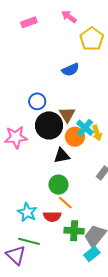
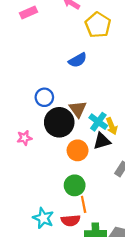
pink star: (16, 137) -> (24, 138), size x0.6
orange circle: (75, 137) -> (78, 150), moved
black triangle: (62, 156) -> (102, 141), moved
orange line: (65, 203) -> (84, 204), turned 42

